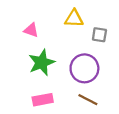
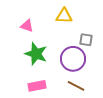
gray square: (99, 35) -> (86, 40), moved
green star: (42, 63) -> (36, 54), turned -30

